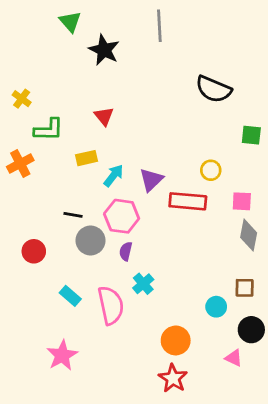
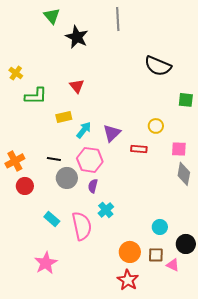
orange cross: (20, 163) -> (15, 161), moved
red rectangle: (188, 201) -> (139, 149), size x0.6
brown square: (245, 288) -> (156, 255), moved

